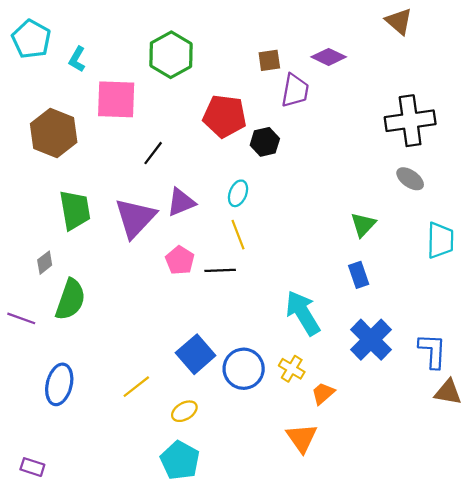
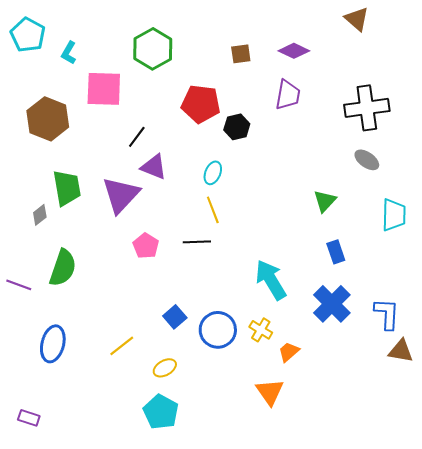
purple trapezoid: (295, 91) -> (288, 95), moved
purple triangle: (181, 202) -> (154, 167), moved, turned 44
pink pentagon: (180, 260) -> (146, 246), moved
gray diamond: (45, 263) -> (40, 215), moved
blue rectangle: (359, 275) -> (336, 252), moved
blue square: (196, 354) -> (175, 317), size x0.7

